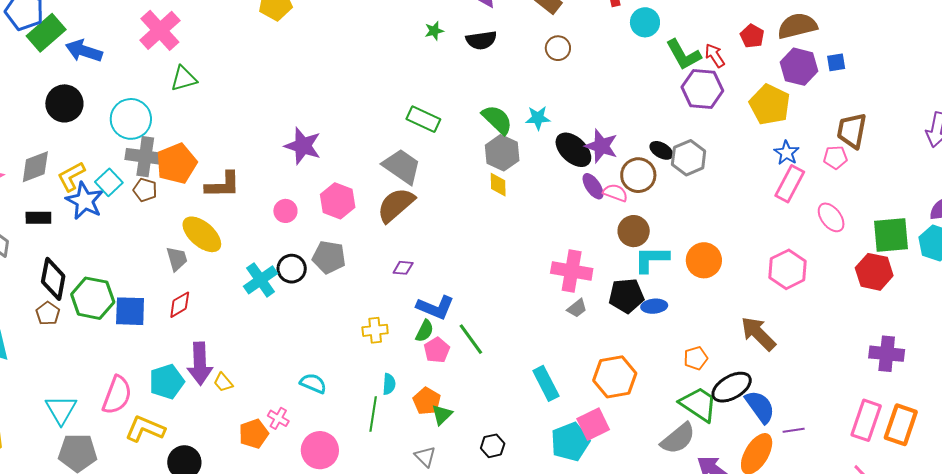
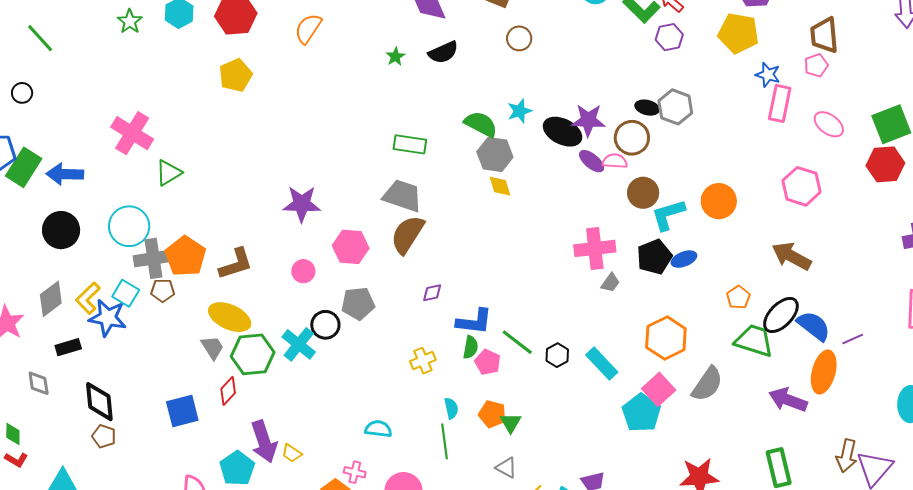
purple hexagon: (702, 89) -> (669, 37), size x0.7
green hexagon: (93, 298) -> (253, 354), moved
gray semicircle: (678, 438) -> (707, 384), moved
black hexagon: (493, 446) -> (557, 355), moved

